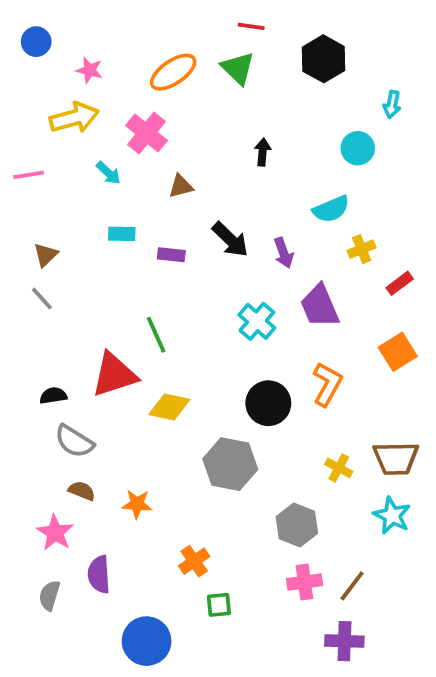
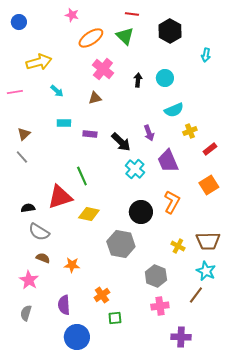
pink star: (89, 70) -> (72, 15), moved
pink cross: (147, 133) -> (103, 69), moved
cyan circle: (358, 148) -> (165, 78), moved
black arrow: (230, 240) -> (121, 142), moved
purple semicircle: (99, 574) -> (64, 305), moved
brown line: (352, 586) -> (196, 295), moved

